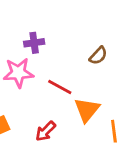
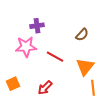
orange triangle: (87, 110) -> (85, 67), moved

